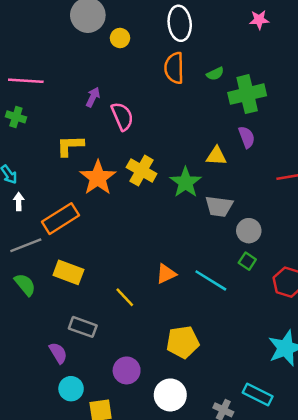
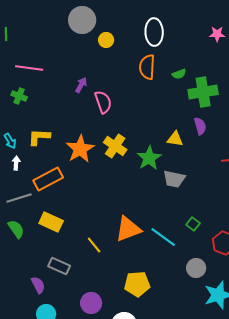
yellow L-shape: (70, 146) -> (39, 137), moved
gray circle: (249, 231) -> (196, 268), moved
orange triangle: (166, 274) -> (128, 229), size x1.6

